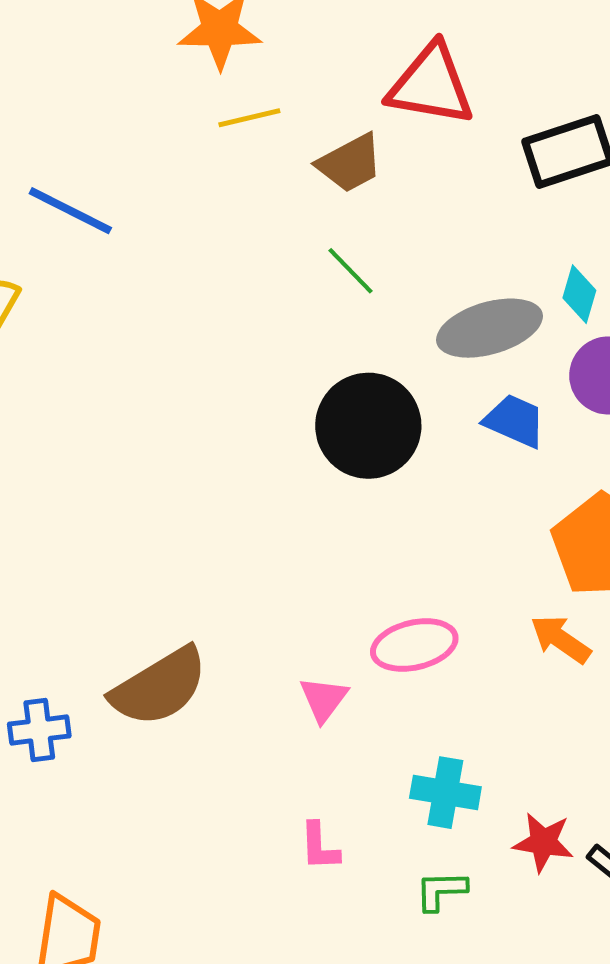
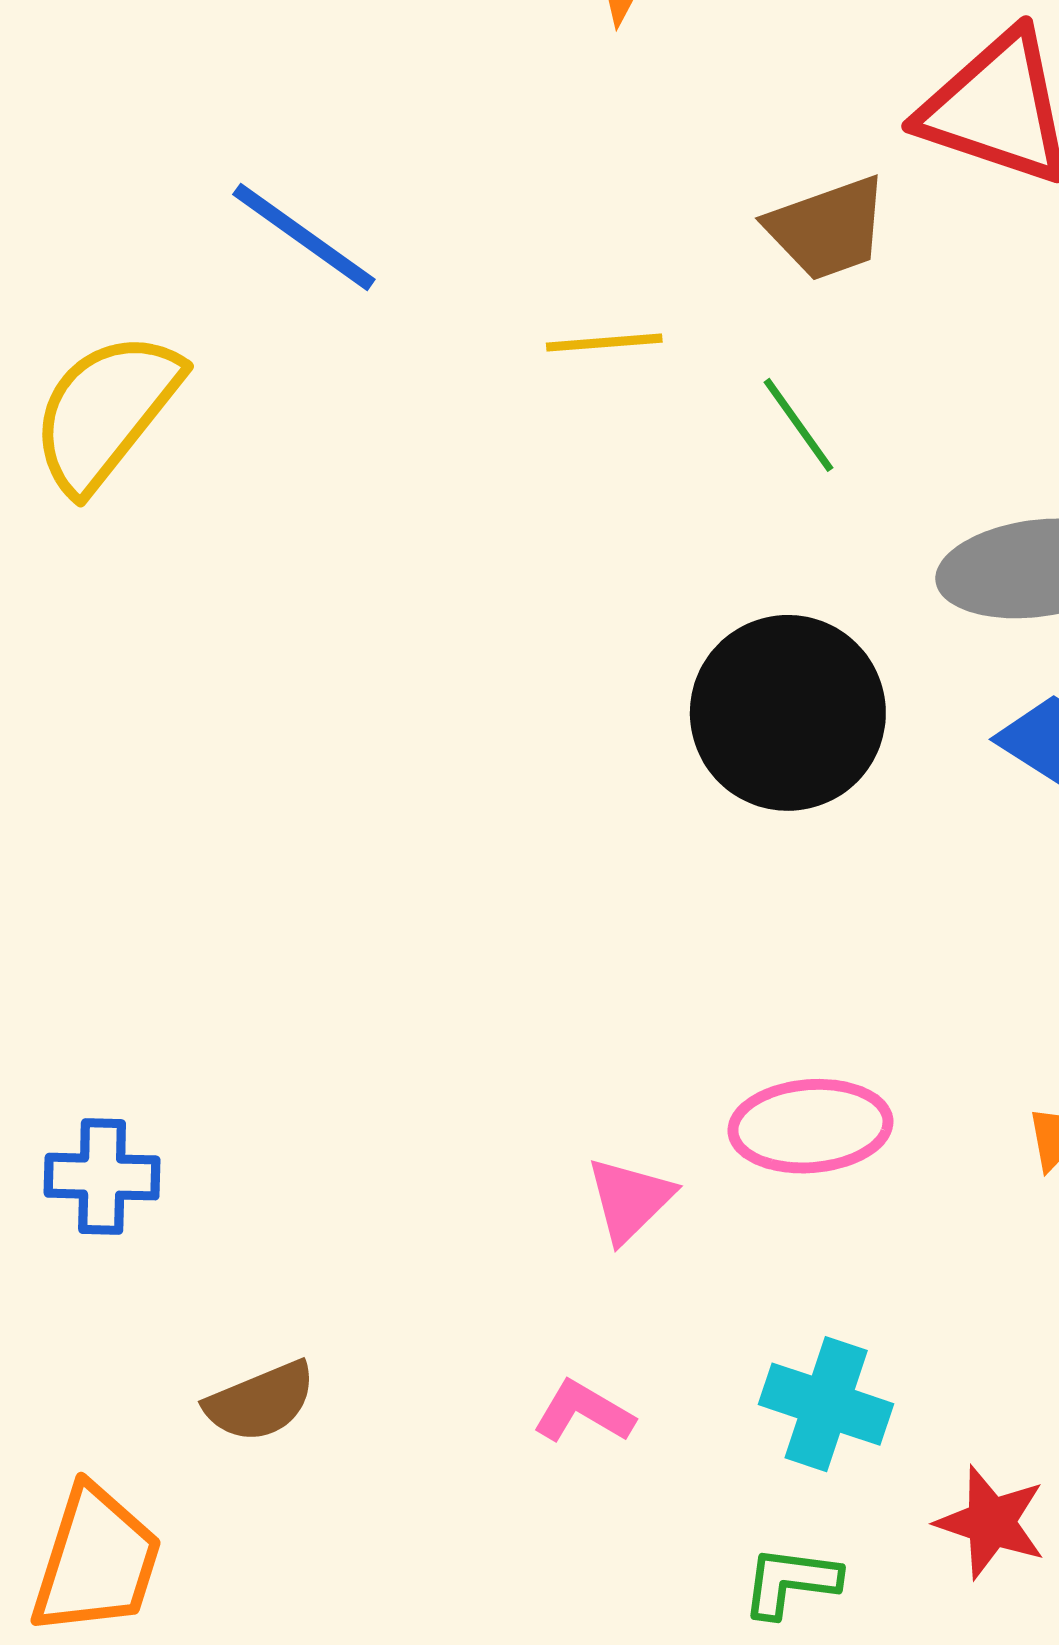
yellow line: (249, 118) -> (604, 343), moved
brown semicircle: (159, 687) -> (260, 1402), moved, size x0.6
pink L-shape: (319, 846) -> (584, 1412), moved, turned 114

